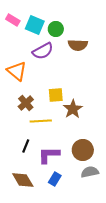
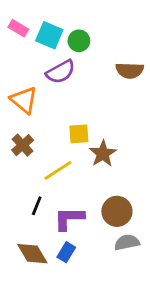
brown semicircle: (78, 45) -> (130, 70), moved
brown cross: (26, 103) -> (23, 145), moved
yellow line: (41, 121) -> (58, 170), turned -30
blue rectangle: (55, 179) -> (66, 252), moved

